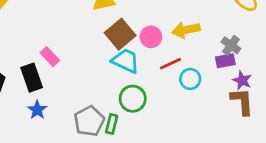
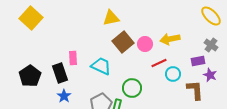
gray cross: (231, 45) -> (211, 45), moved
pink rectangle: (50, 57) -> (73, 58), turned 40
cyan trapezoid: (126, 61) -> (101, 66), moved
brown L-shape: (242, 101) -> (195, 90), moved

